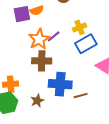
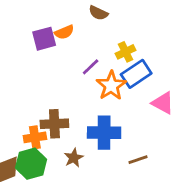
orange star: (39, 39) -> (111, 86), moved
brown cross: (42, 61) -> (54, 124), moved
brown line: (81, 96) -> (138, 160), moved

